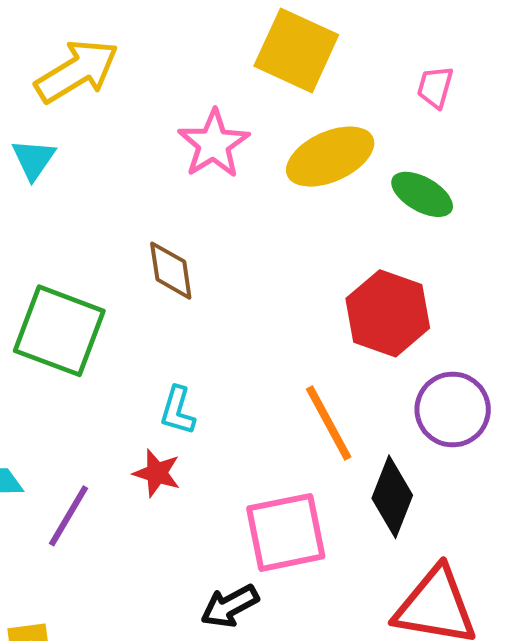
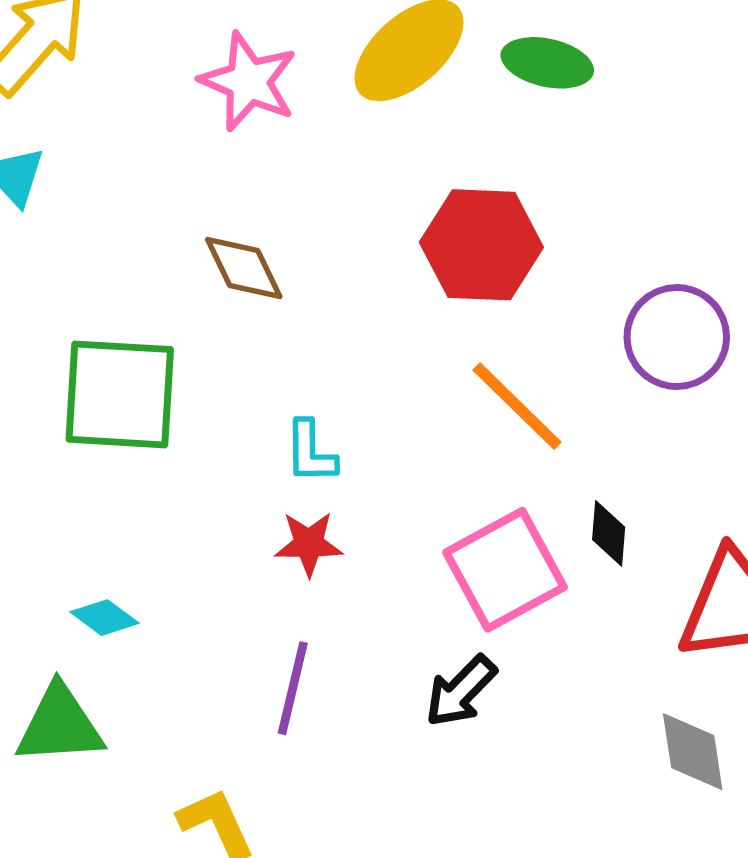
red hexagon: (388, 313) -> (481, 245), moved
black diamond: (392, 497) -> (609, 533), moved, size x0.6
purple line: (69, 516) -> (293, 688), moved

